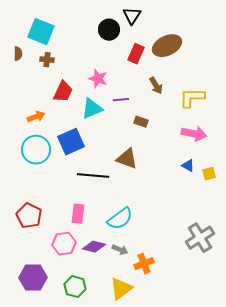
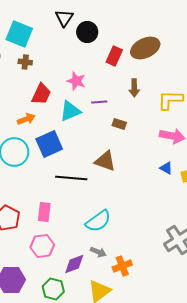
black triangle: (132, 16) -> (64, 18), moved
brown arrow: (156, 86) -> (134, 88), turned 30
orange arrow: (36, 117) -> (26, 119), moved
pink rectangle: (78, 214) -> (44, 212), moved
purple diamond: (94, 247) -> (74, 264), moved, turned -35

